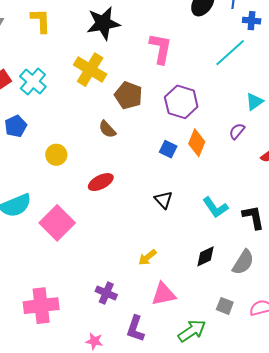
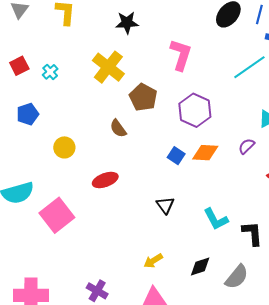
black star: (103, 23) -> (127, 23), size x0.7
cyan cross: (33, 81) -> (50, 72), size x0.6
orange diamond: (197, 143) -> (205, 153), turned 64
yellow arrow: (147, 257) -> (153, 261), moved

